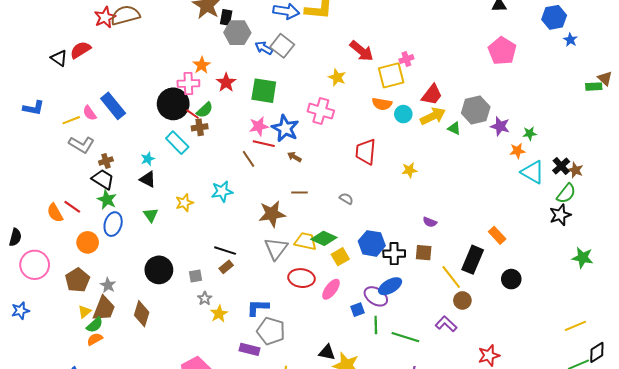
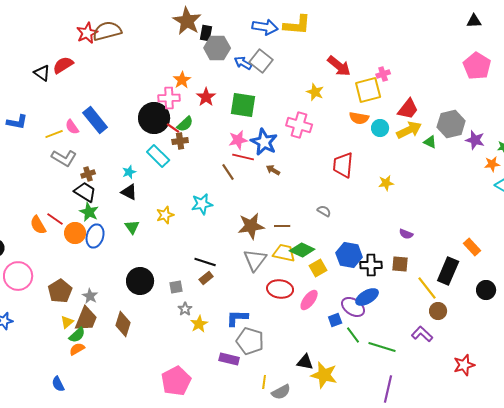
brown line: (299, 192) -> (282, 226), moved
orange circle: (88, 242) -> (75, 233), moved
green line: (376, 325) -> (353, 335), turned -36

